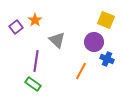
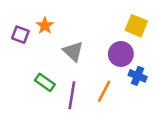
purple square: (16, 27) -> (20, 35), turned -32
purple line: (36, 61) -> (72, 95), moved
green rectangle: (33, 84) -> (45, 82), moved

